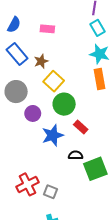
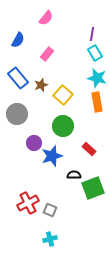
blue semicircle: (14, 25) -> (18, 40), moved
pink rectangle: (47, 29) -> (47, 54), turned -56
yellow square: (54, 81) -> (63, 95), moved
purple circle: (33, 113) -> (34, 143), moved
red rectangle: (81, 127) -> (89, 149), moved

